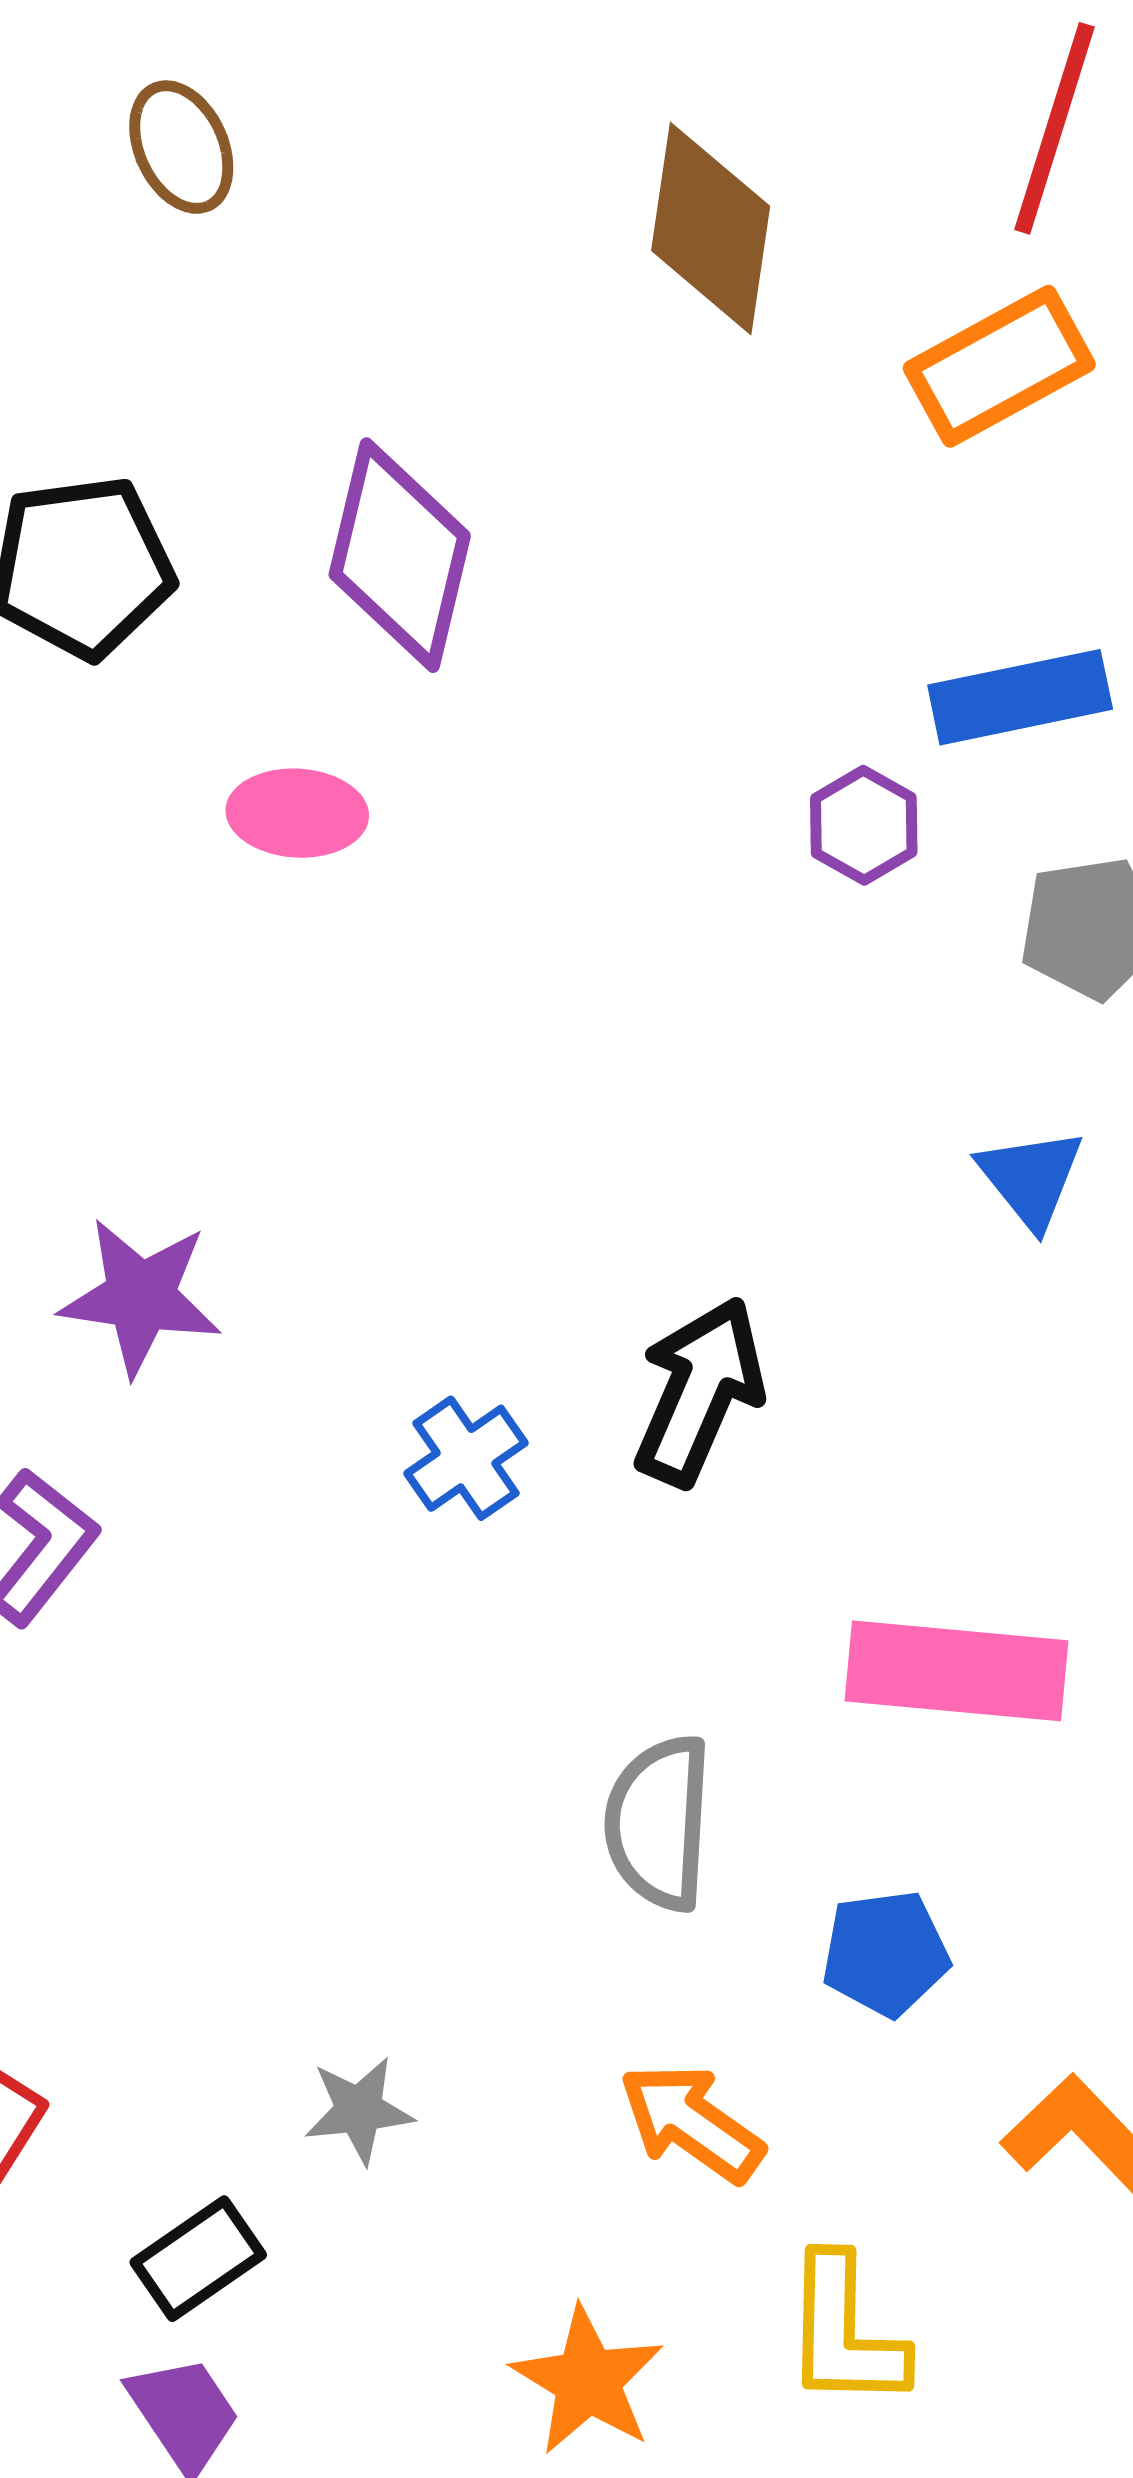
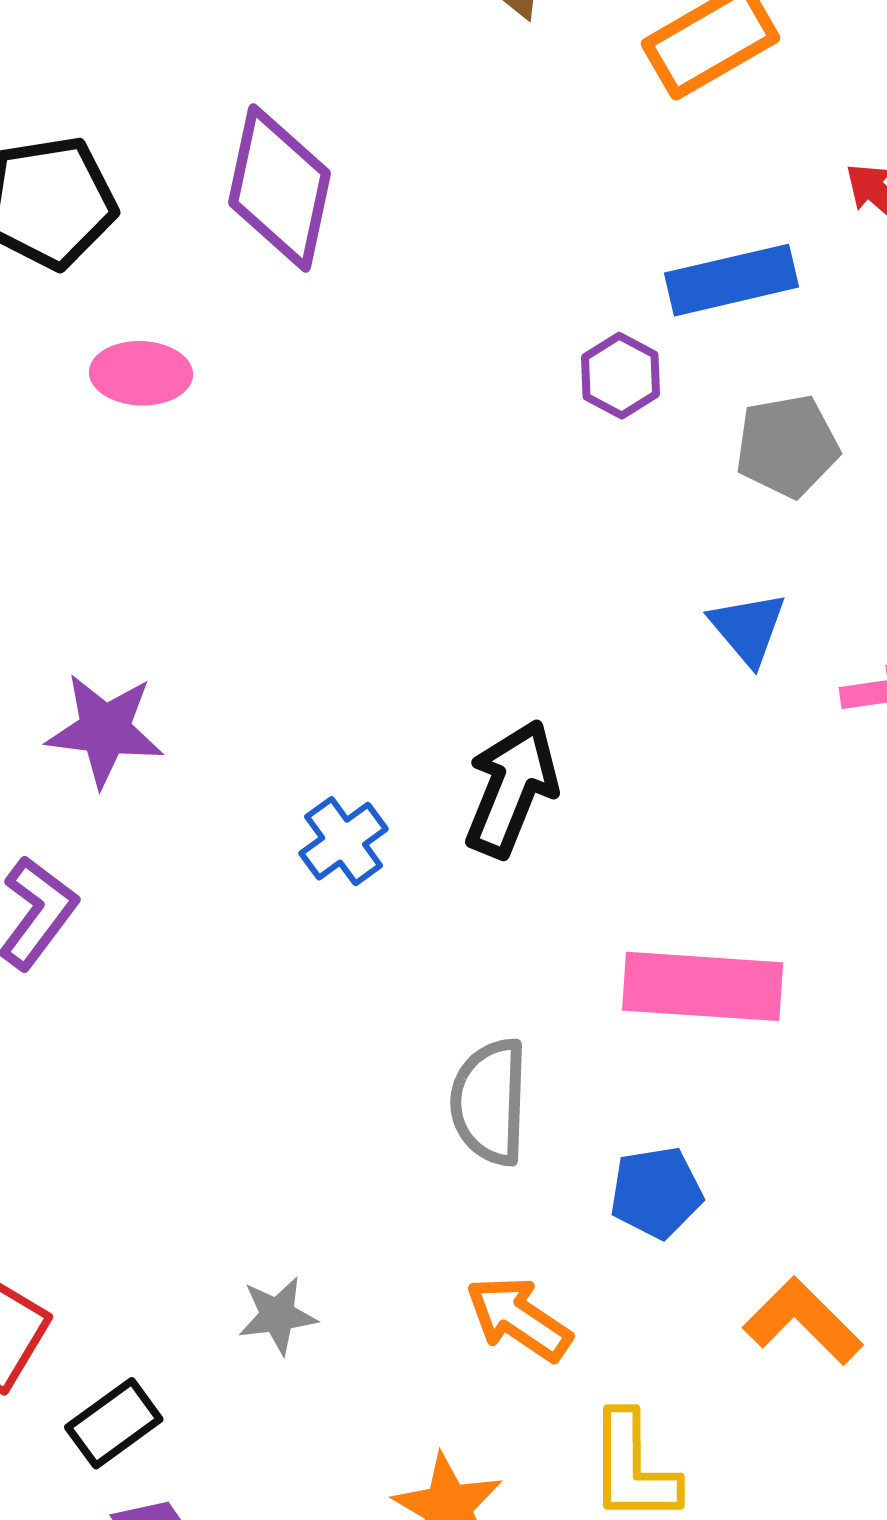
pink ellipse: (297, 813) -> (141, 373), moved
black rectangle: (198, 2259) -> (114, 1423), moved

